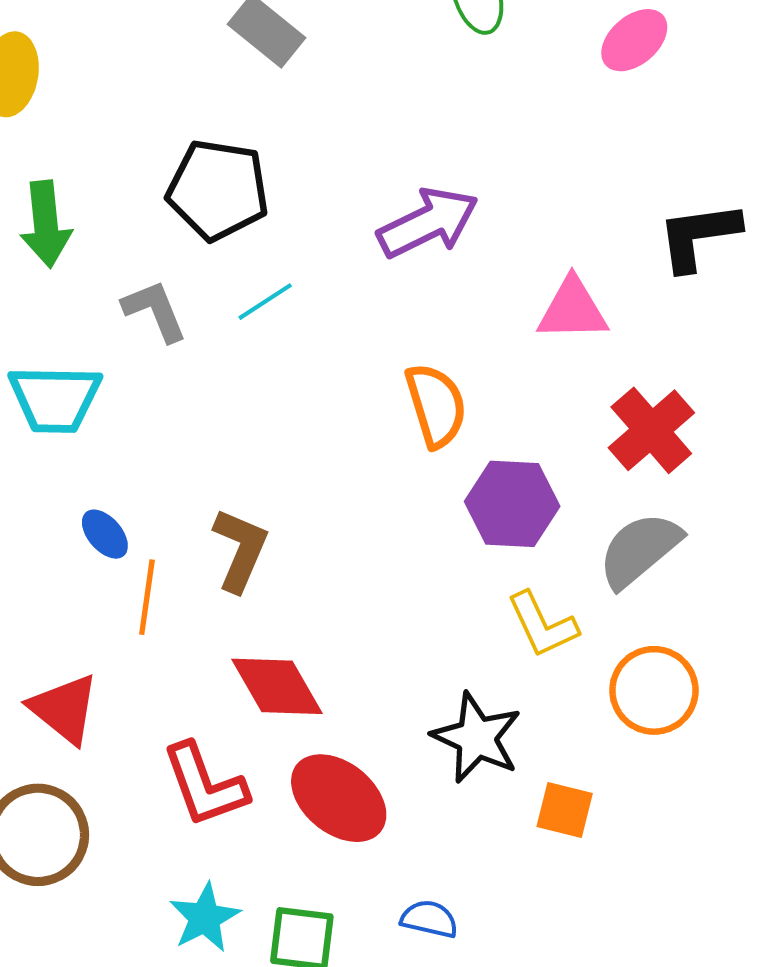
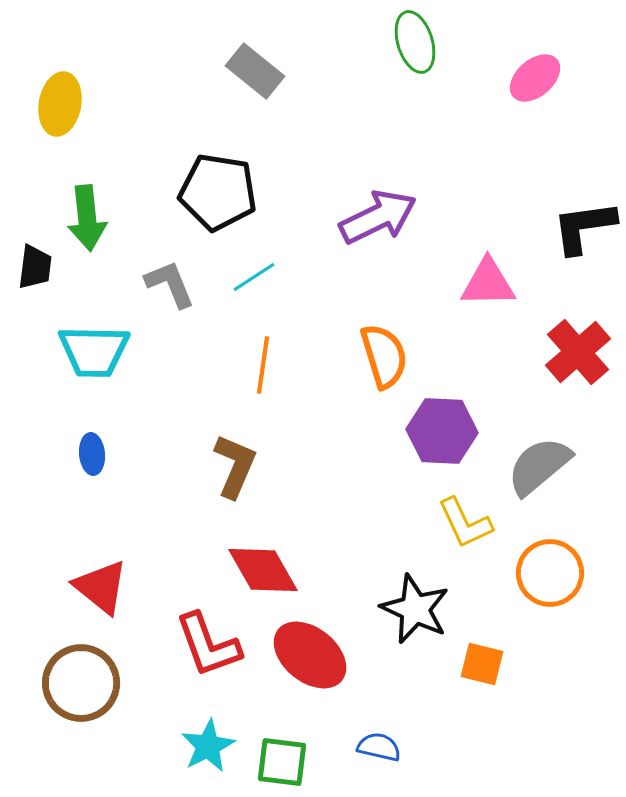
red cross: (651, 430) -> (578, 352), moved
blue ellipse: (105, 534) -> (92, 454), moved, turned 36
orange line: (147, 597) -> (263, 365), moved

